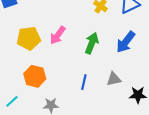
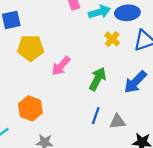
yellow pentagon: (29, 38) -> (30, 48), moved
blue line: (84, 82) -> (96, 116), moved

